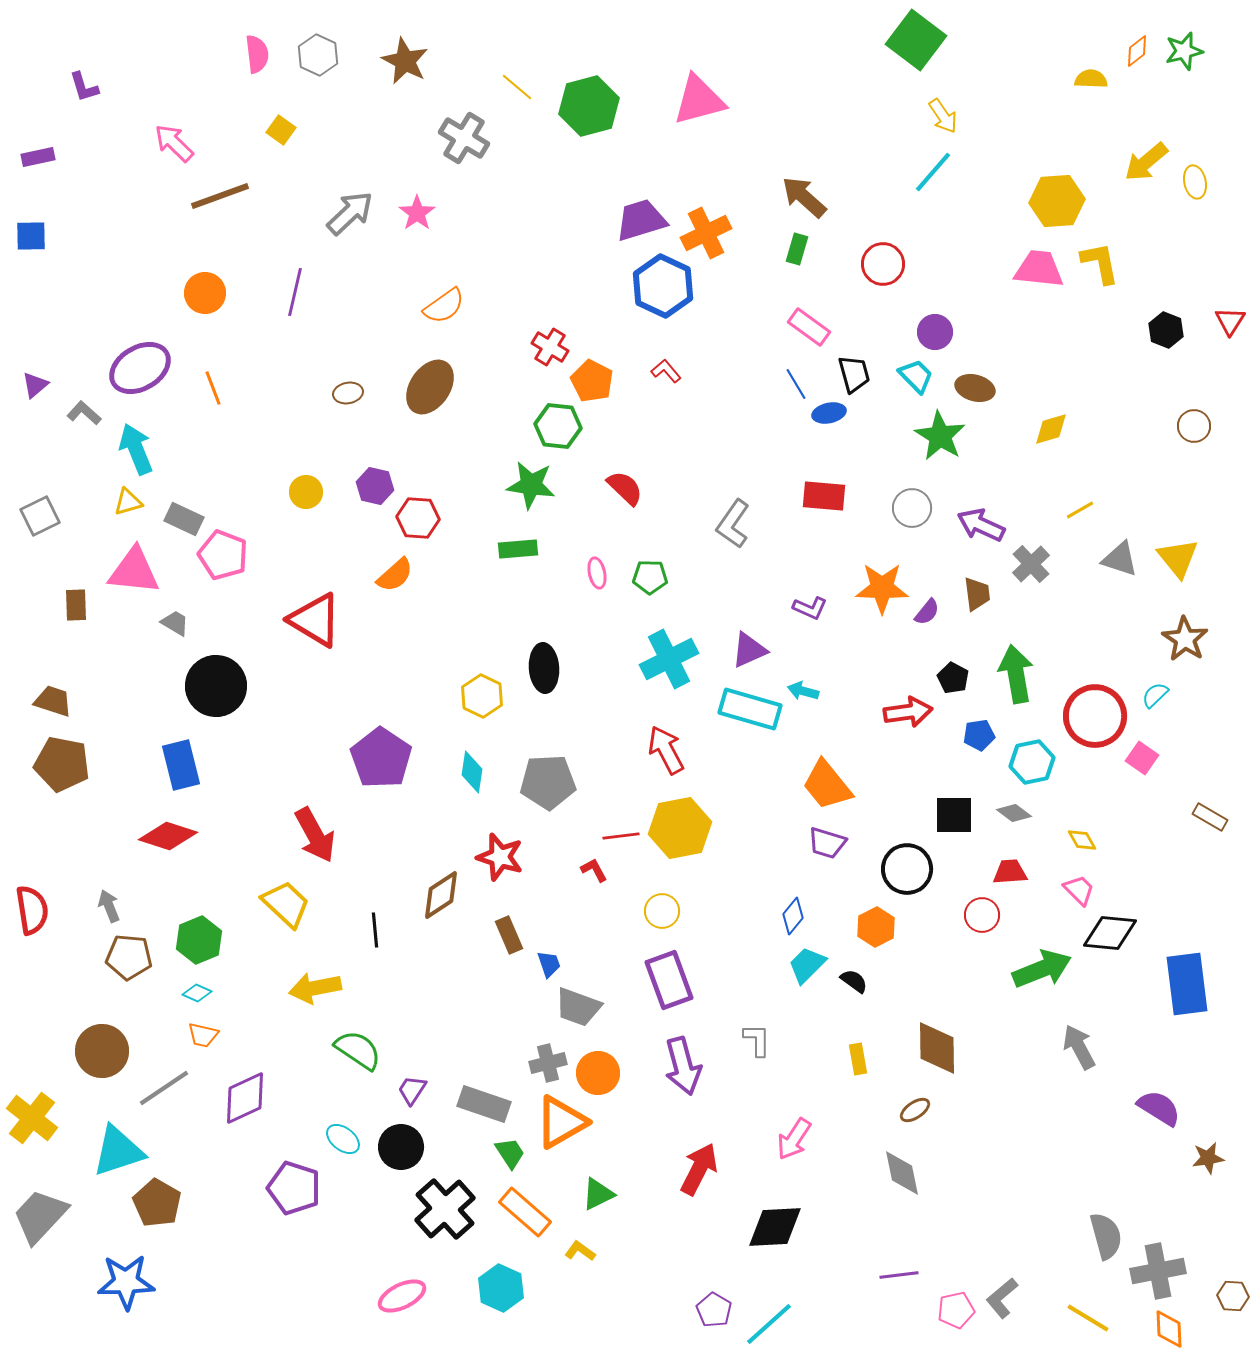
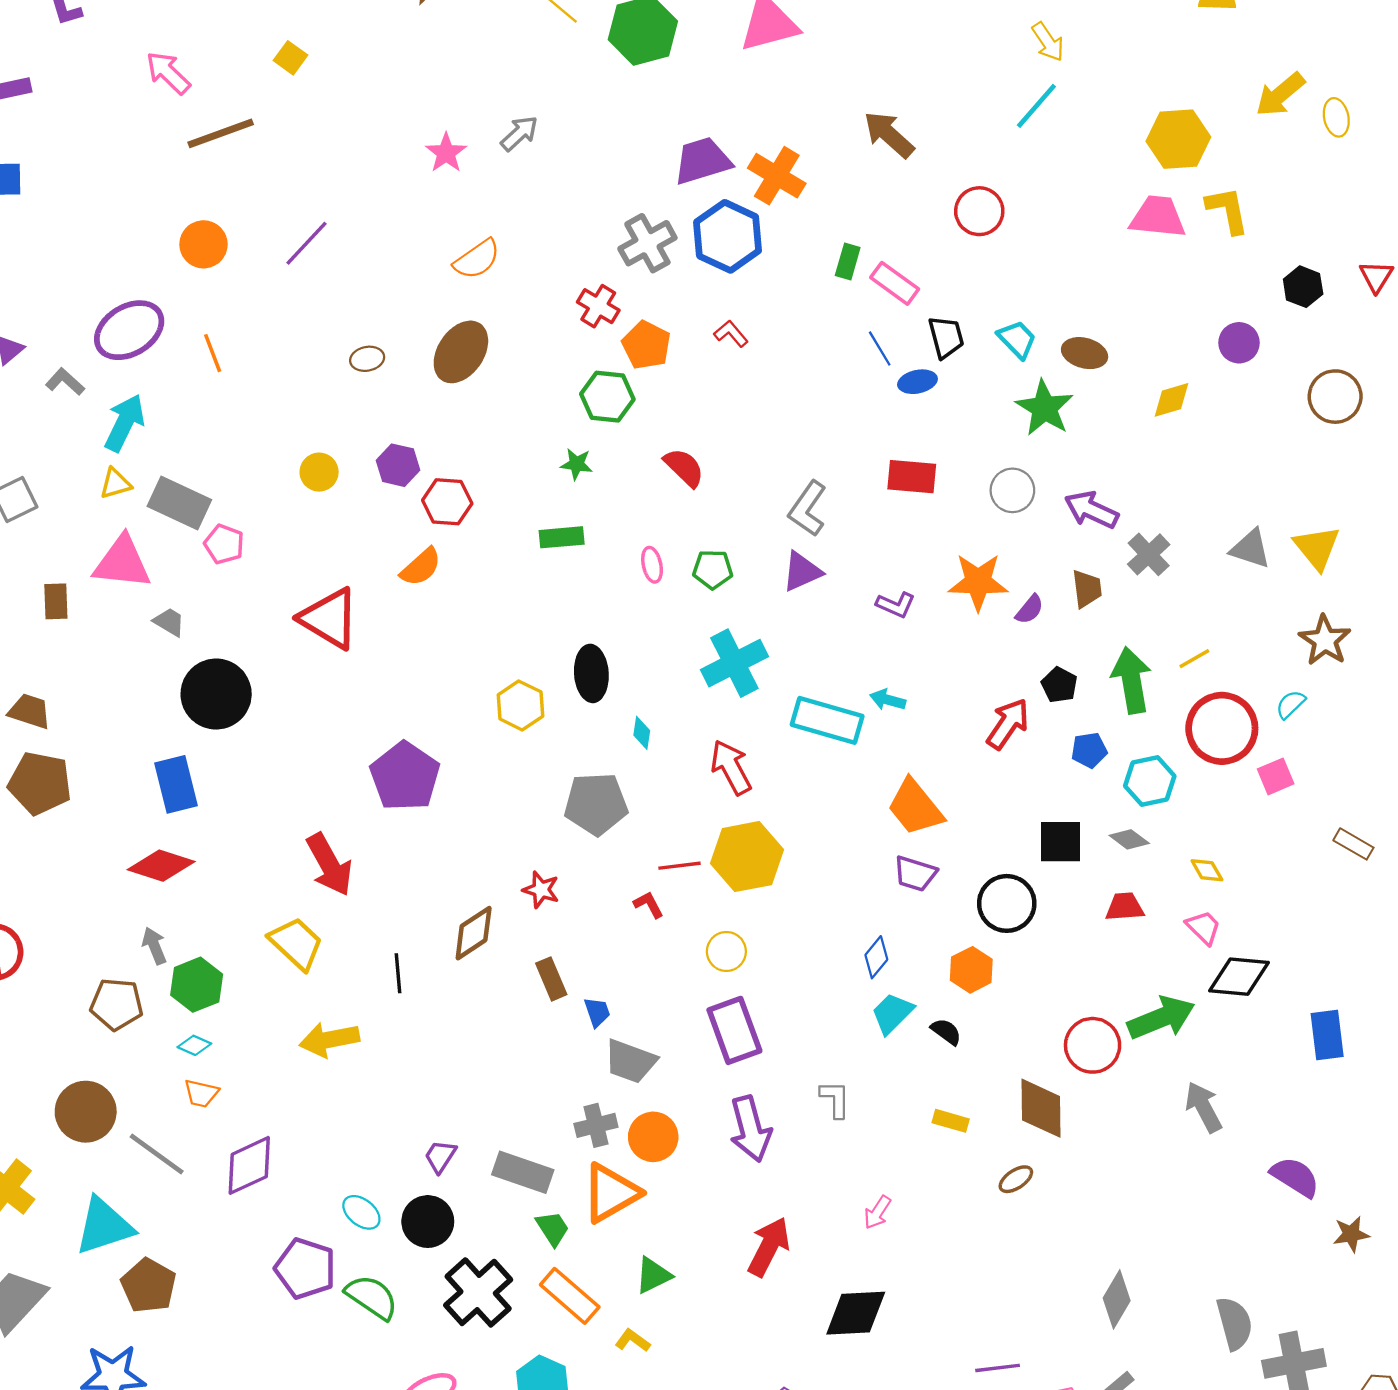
gray cross: (464, 138) -> (647, 243), moved, turned 30
gray arrow: (350, 213) -> (519, 133), moved, size x0.7
orange cross: (706, 233) -> (777, 176), turned -33
green rectangle: (797, 249) -> (848, 262), moved
purple line: (295, 292) -> (306, 243), turned 30
purple circle: (935, 332) -> (1239, 343), moved
brown circle: (1194, 426) -> (1335, 397), size x1.4
cyan arrow: (136, 449) -> (125, 423), turned 48
green star: (531, 485) -> (577, 464), size x0.6
yellow line: (1080, 510) -> (1194, 659), moved
gray rectangle: (184, 519) -> (179, 503), size x1.4
pink pentagon: (223, 555) -> (224, 544), size x0.7
purple triangle: (749, 650) -> (802, 572), moved
red arrow: (908, 712) -> (1008, 724), turned -48
pink square: (1142, 758) -> (1276, 776), turned 32
cyan diamond: (472, 772) -> (642, 733), moved, size x0.7
red star: (500, 857) -> (541, 890), size x0.7
gray arrow: (109, 906) -> (154, 946), moved
red circle: (982, 915) -> (1093, 1045), moved, size x1.4
blue rectangle: (1187, 984) -> (1327, 1035), size x0.7
green semicircle: (358, 1050) -> (372, 1297), moved
yellow rectangle: (858, 1059) -> (951, 1121), turned -64
gray line: (164, 1088) -> (157, 1154), turned 70
pink arrow: (794, 1139) -> (877, 1212), size x0.7
gray diamond: (902, 1173) -> (1117, 1299), moved, turned 42

